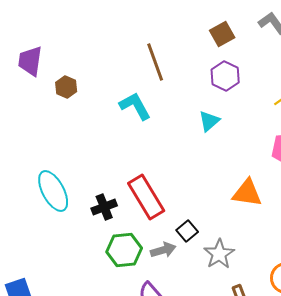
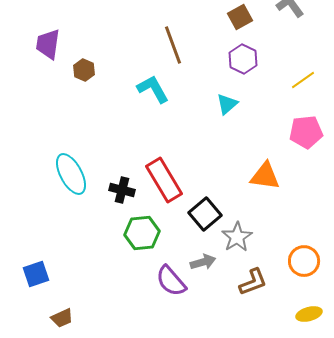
black cross: (104, 207) -> (122, 190), turned 35
black square: (187, 231) -> (205, 214), size x1.5
gray arrow: (163, 250) -> (203, 262), moved

